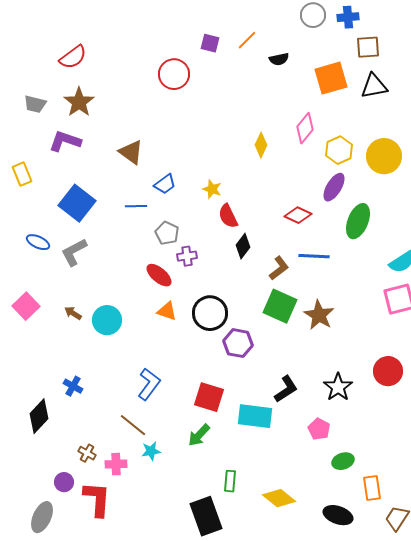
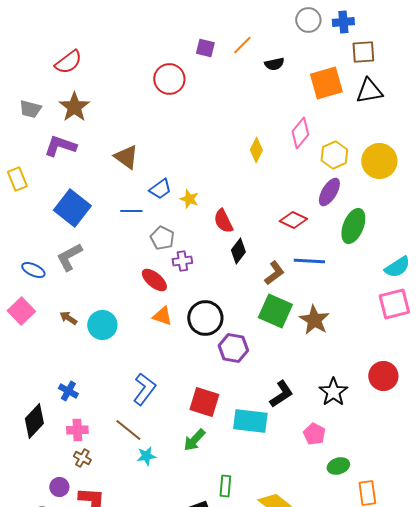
yellow star: (212, 189) -> (189, 199), moved
blue ellipse: (38, 242) -> (33, 270), moved
pink cross: (116, 464) -> (77, 430), moved

